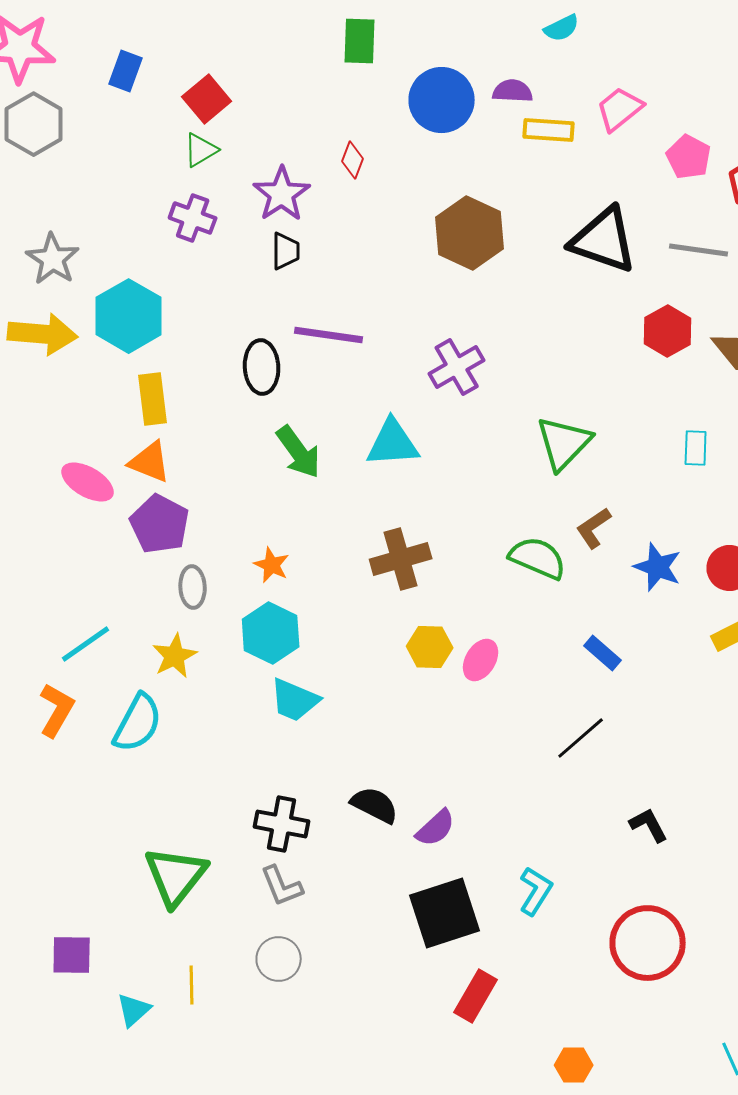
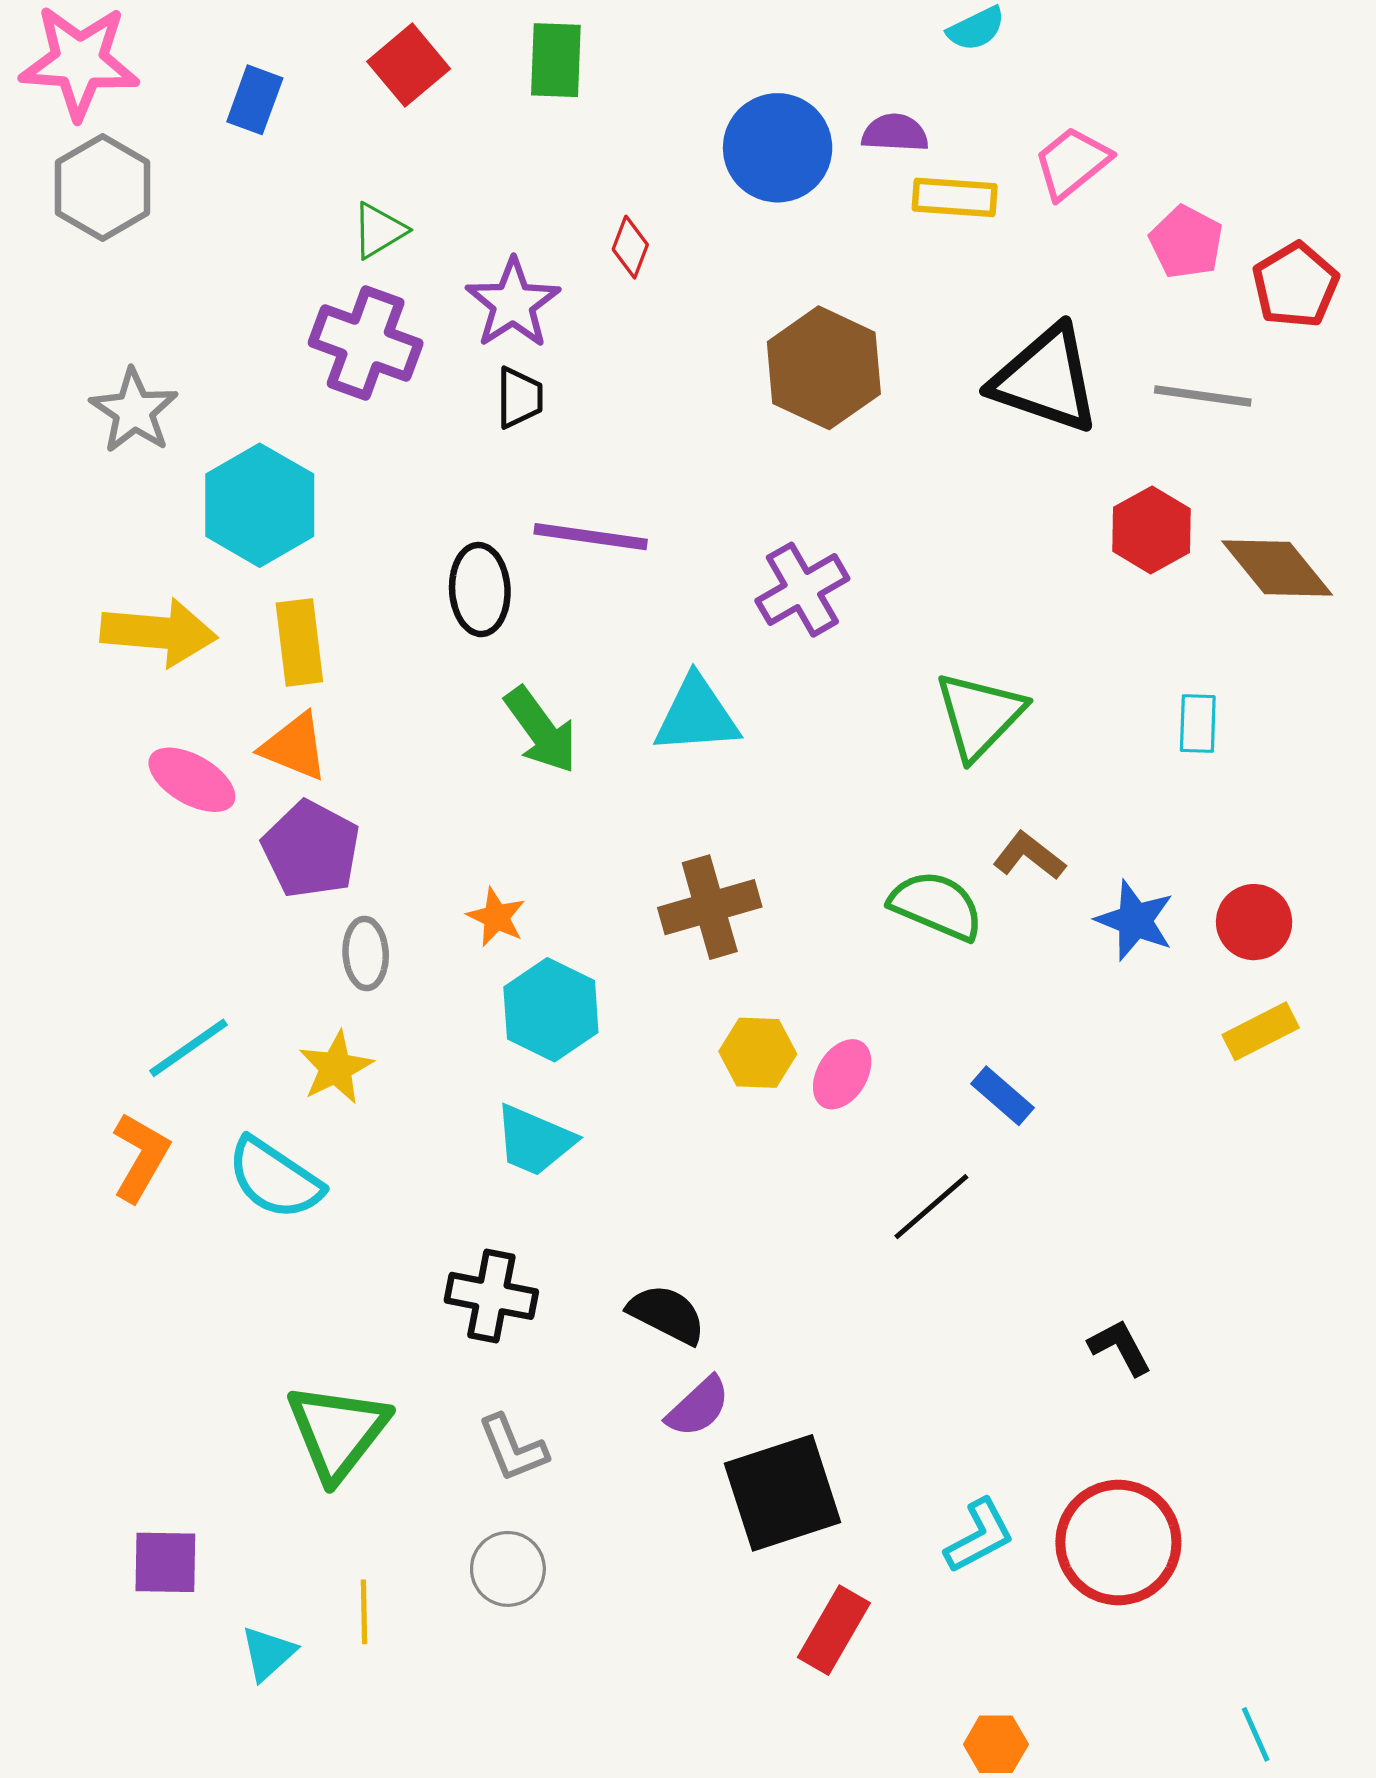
green rectangle: (360, 41) -> (556, 60), moved
red square: (207, 99) -> (409, 65), moved
purple cross: (193, 218) -> (366, 343), size x1.4
yellow arrow: (43, 334) -> (159, 633), moved
brown L-shape: (594, 528) -> (1029, 856), turned 72
cyan hexagon: (271, 633) -> (551, 1010), moved
blue rectangle: (603, 653) -> (1003, 1096), moved
cyan semicircle: (138, 723) -> (275, 1178), turned 96
black line: (581, 738) -> (931, 1207), moved
black cross: (282, 824) -> (491, 1296), moved
purple semicircle: (436, 828) -> (698, 1407), moved
cyan L-shape: (536, 891) -> (979, 1536), moved, turned 30

